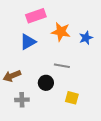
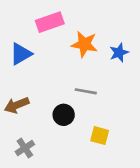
blue triangle: (28, 42) -> (21, 54), moved
gray cross: (22, 100) -> (25, 148), moved, turned -32

